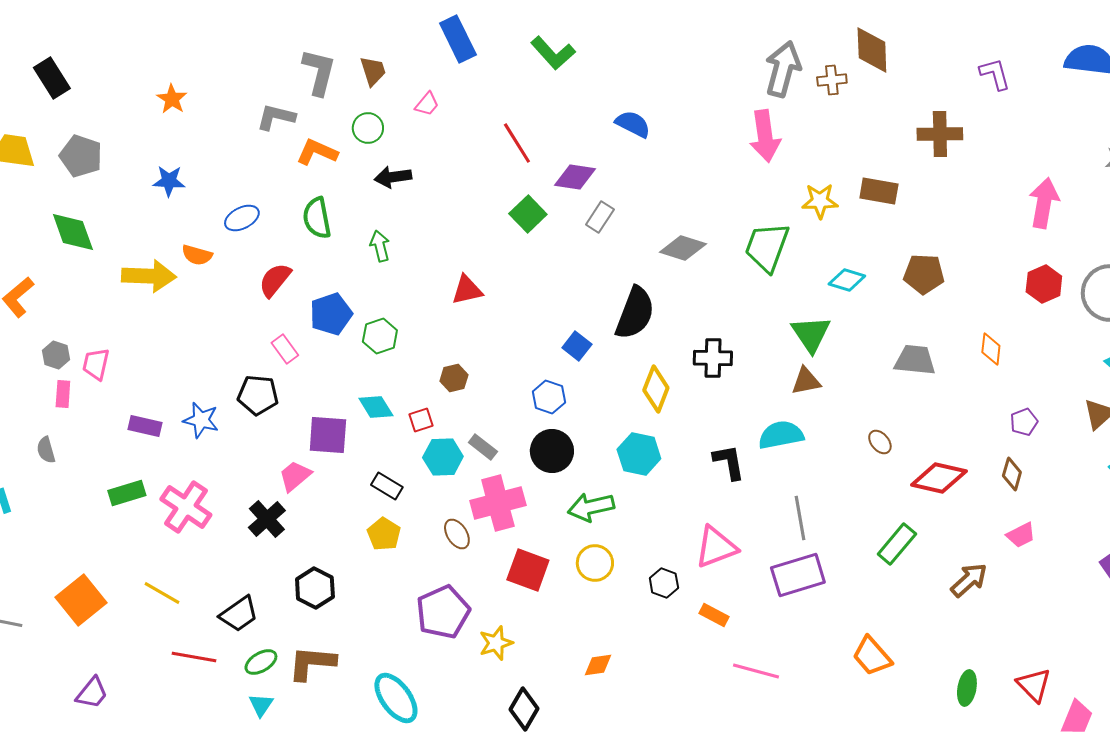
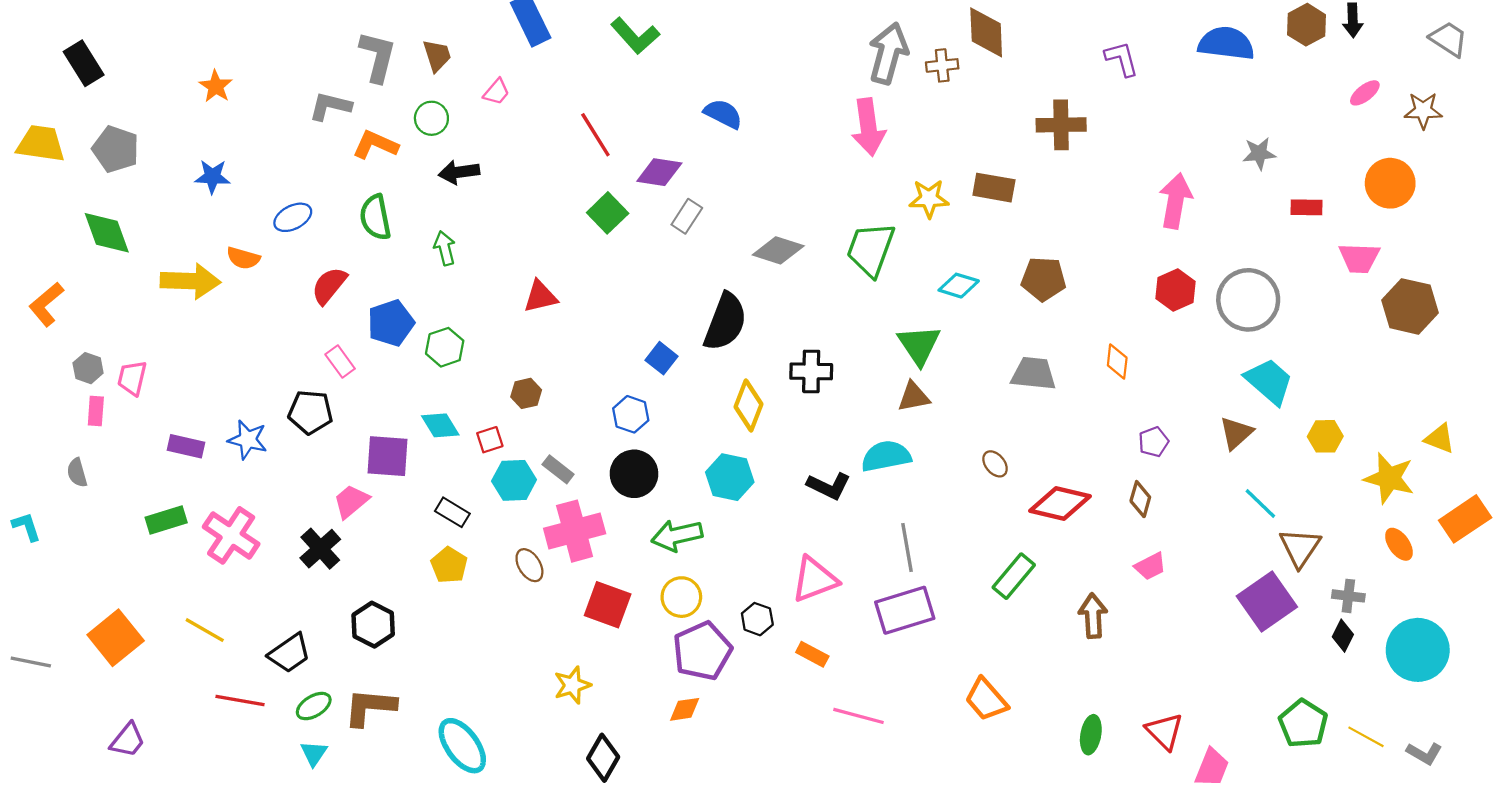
black L-shape: (729, 462) -> (829, 486), turned 126
brown arrow: (969, 580) -> (1093, 616), turned -51
purple pentagon: (443, 612) -> (702, 651), moved

